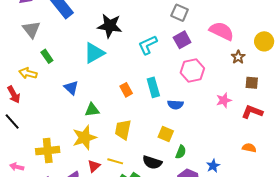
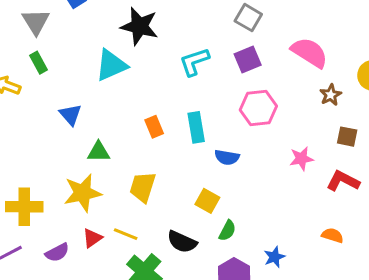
gray triangle: (31, 29) -> (36, 22), moved

